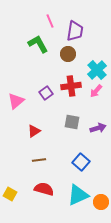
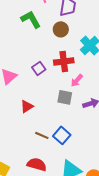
pink arrow: (96, 91) -> (77, 80), moved
brown line: (39, 160) -> (42, 135), moved, turned 32
blue square: (81, 162) -> (62, 135), moved

